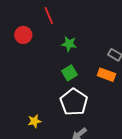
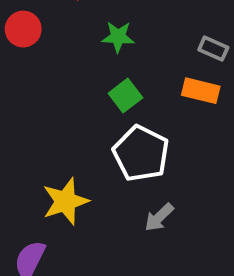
yellow star: (34, 121) -> (65, 201), size x1.6

